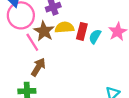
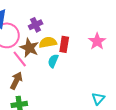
cyan semicircle: (95, 36) -> (53, 61), moved
brown arrow: (38, 67) -> (16, 81), moved

